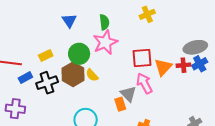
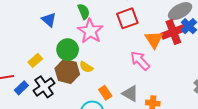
red square: (142, 58) -> (127, 18), moved
red cross: (183, 65) -> (173, 32), size x1.6
gray triangle: (128, 94) -> (130, 94), moved
orange rectangle: (120, 104) -> (105, 93), moved

